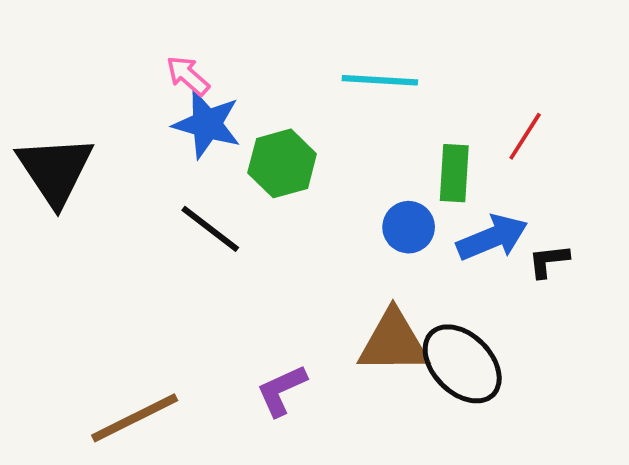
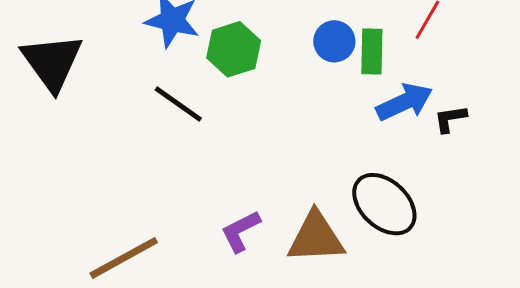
blue circle: (409, 227) -> (334, 41), moved
brown triangle: (393, 342) -> (316, 237), moved

